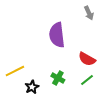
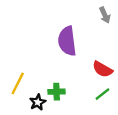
yellow line: (15, 71) -> (18, 83), turned -36
green cross: (58, 78) -> (57, 92), moved, turned -32

